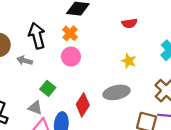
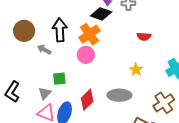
orange cross: (70, 33) -> (89, 34), size x1.5
green square: (48, 88) -> (59, 79), turned 32
gray triangle: (35, 108) -> (45, 93), turned 40

